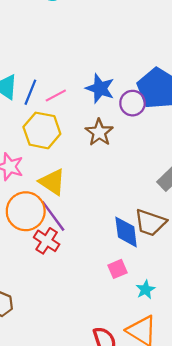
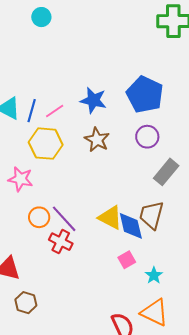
purple circle: (133, 103) -> (147, 137), moved
yellow triangle: (52, 182) -> (110, 218), moved
orange circle: (26, 211) -> (39, 217), size x0.6
brown trapezoid: (150, 223) -> (151, 215), turned 92

